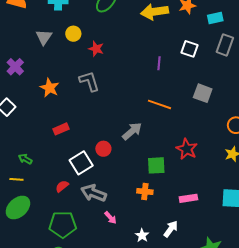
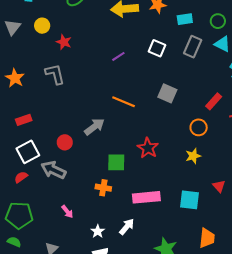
purple line: (159, 63) -> (118, 56), moved, turned 48
white square: (81, 163) -> (28, 152), moved
gray arrow: (94, 193) -> (53, 170), moved
pink rectangle: (188, 198) -> (146, 197), size x1.5

